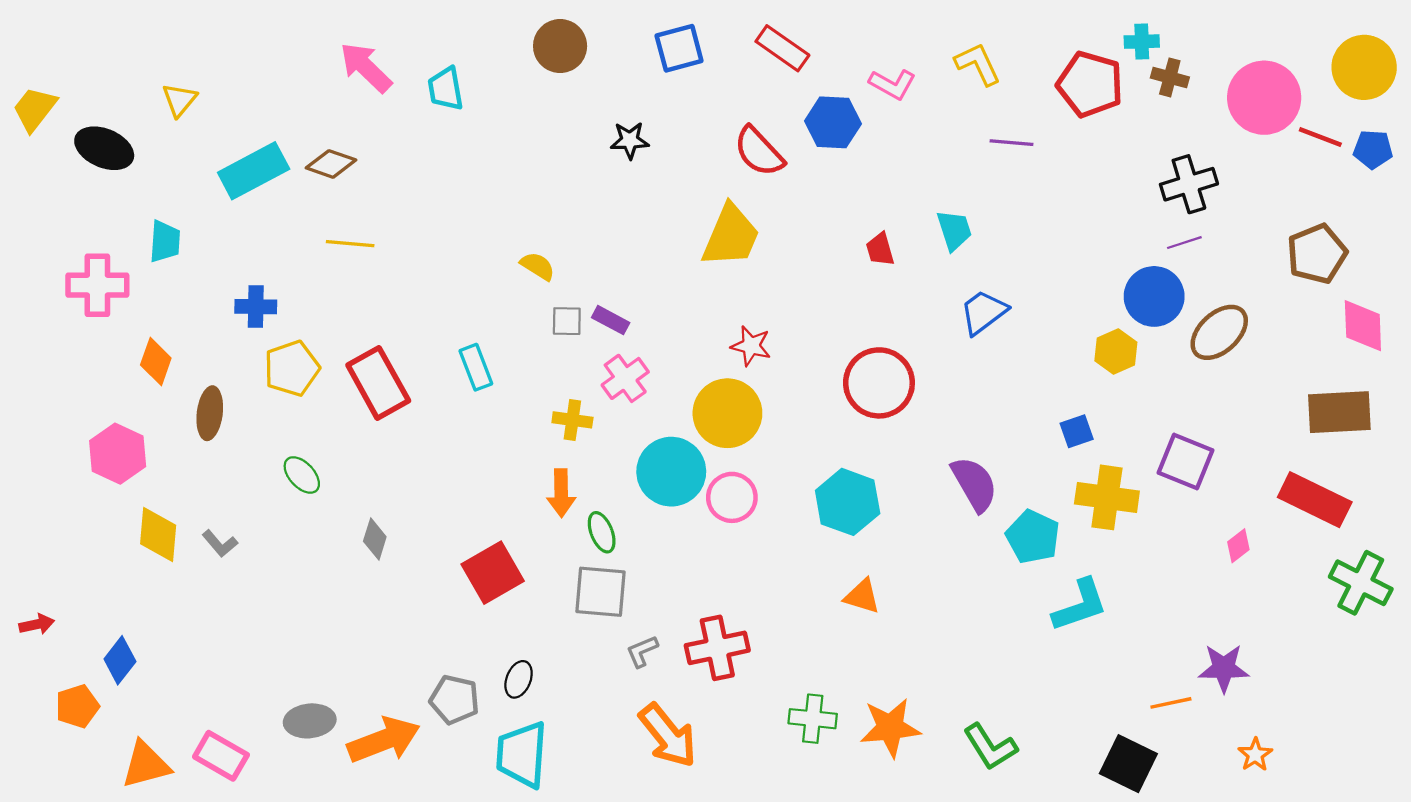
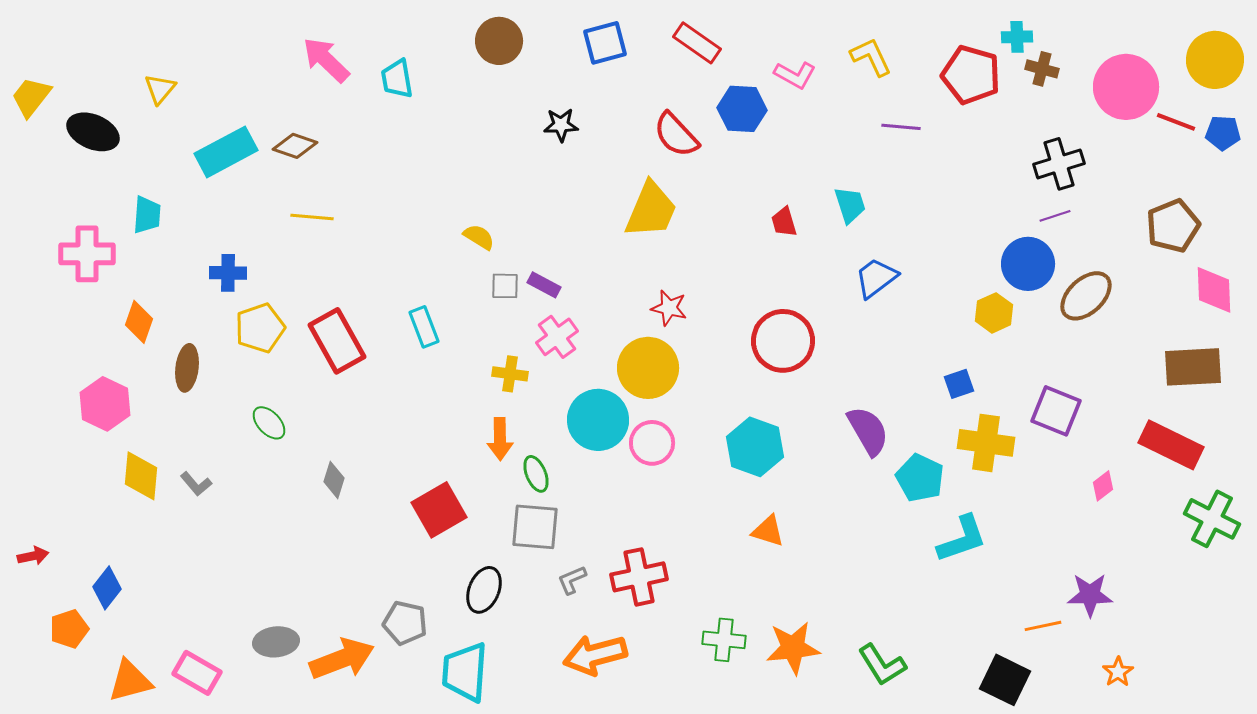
black ellipse: (519, 679) -> (484, 590), moved, size x1.4
orange arrow: (668, 736) -> (595, 655), turned 114

